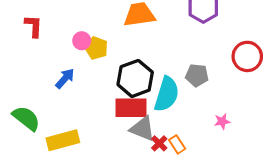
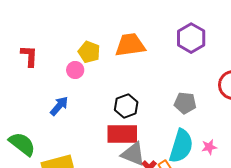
yellow pentagon: (96, 48) -> (89, 52), moved
black hexagon: (135, 78) -> (126, 106), size x0.7
cyan semicircle: (167, 94) -> (181, 146), moved

